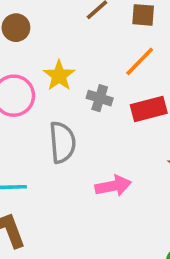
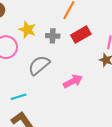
gray semicircle: (62, 142) -> (39, 65), turned -110

